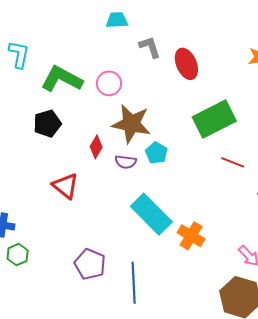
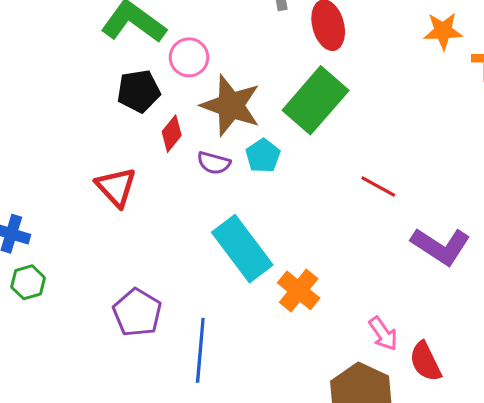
pink circle: (109, 83) -> (189, 57), moved
green rectangle: (214, 119) -> (316, 100), moved, turned -30
black pentagon: (47, 123) -> (139, 91), moved

